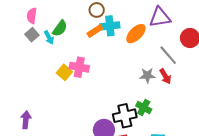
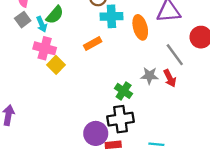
orange rectangle: (95, 31) -> (93, 44), moved
orange ellipse: (136, 34) -> (140, 27), turned -65
pink cross: (79, 67) -> (45, 48), moved
green cross: (144, 107) -> (124, 91), moved

